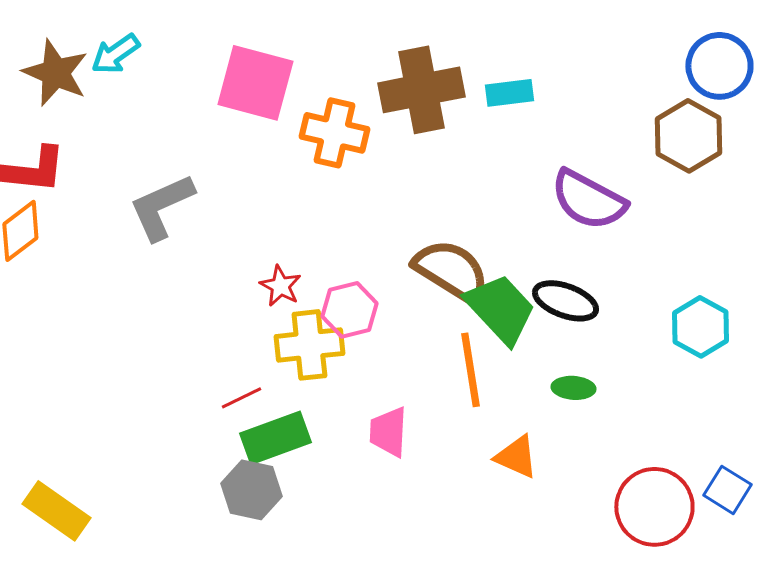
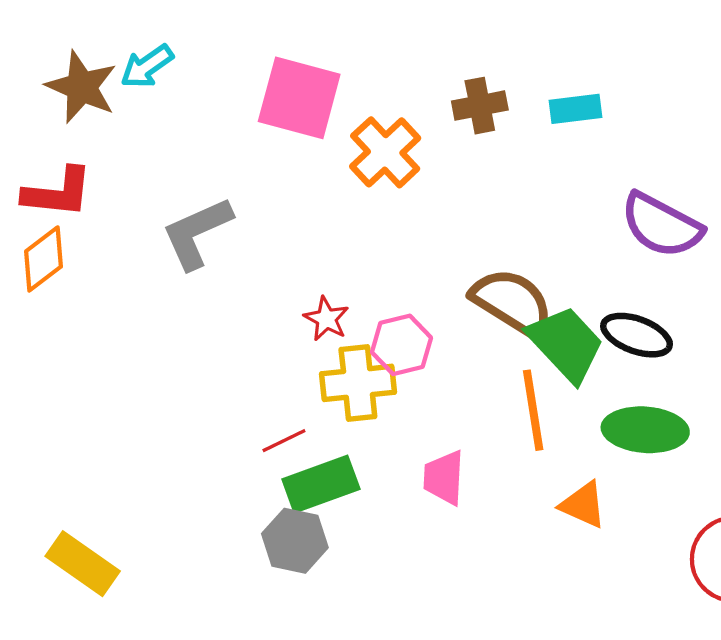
brown cross: (421, 90) -> (480, 106), size x0.6
orange cross: (334, 133) -> (385, 152), turned 34
green ellipse: (573, 388) -> (645, 430), size x1.8

